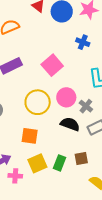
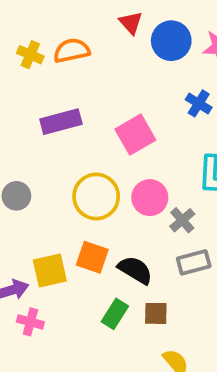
black semicircle: (70, 124) -> (135, 270), moved
orange square: (30, 136) -> (92, 257), moved
yellow square: (37, 163) -> (50, 271), moved

